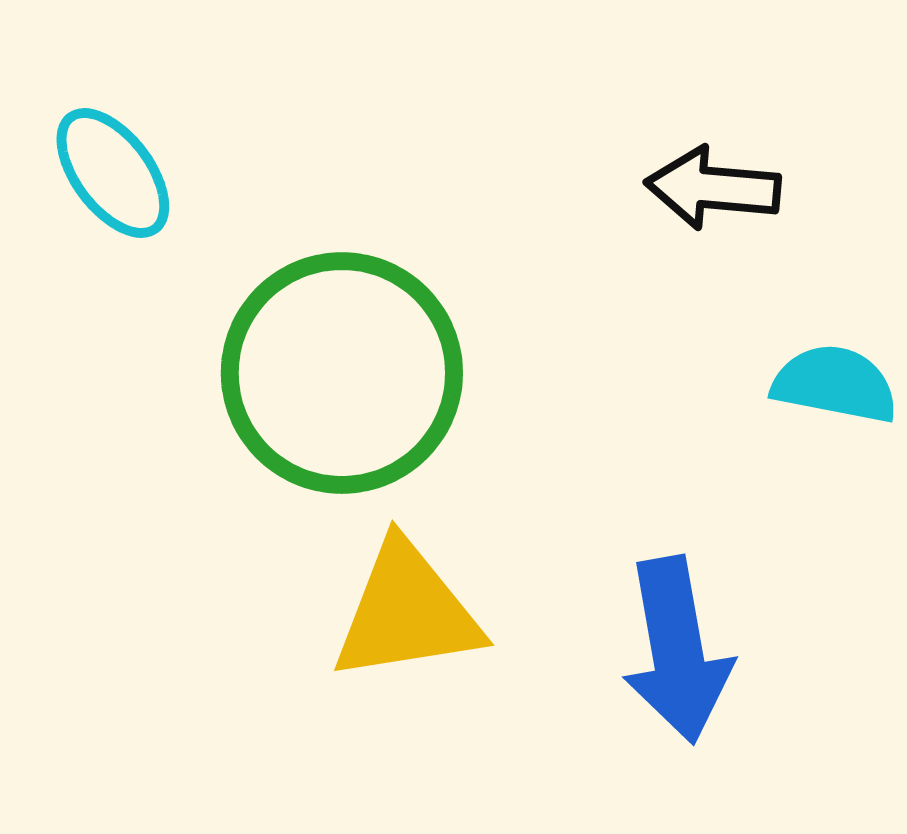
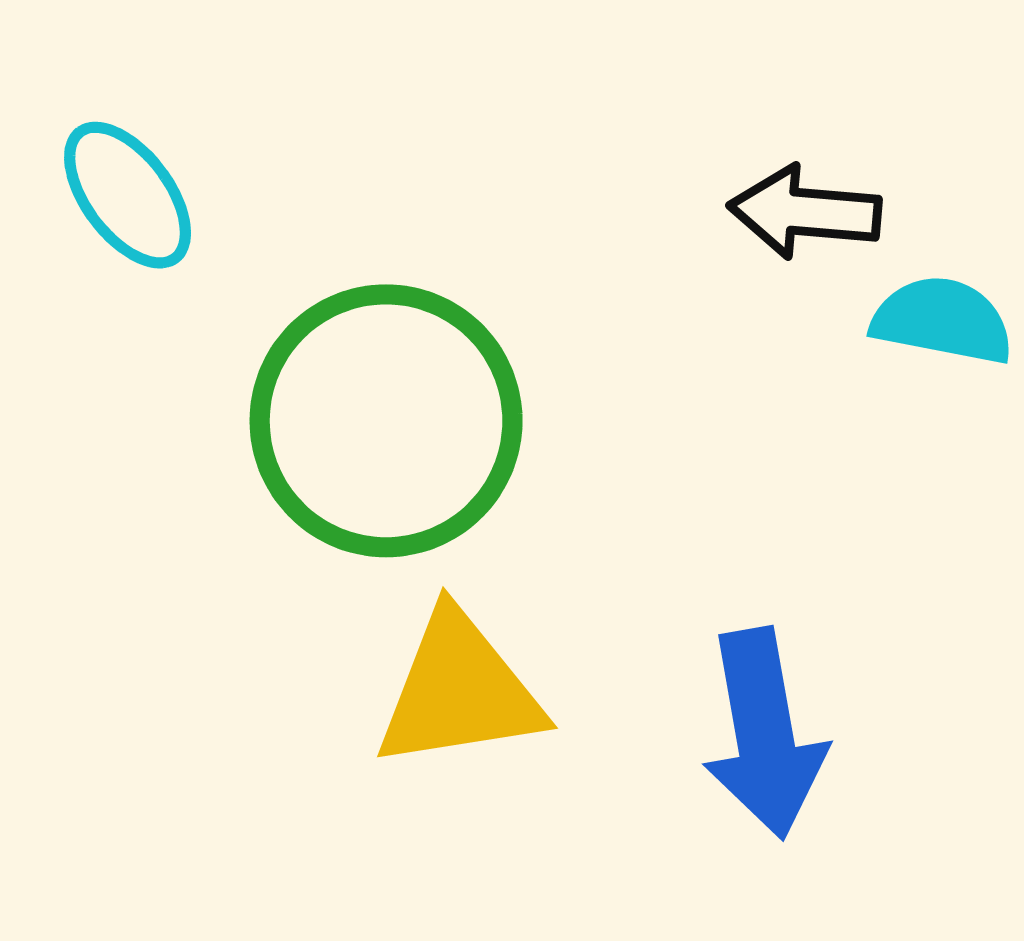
cyan semicircle: (835, 384) -> (942, 320), moved

